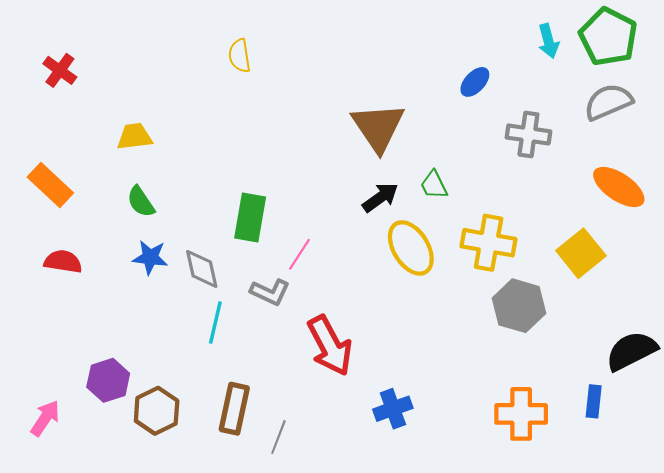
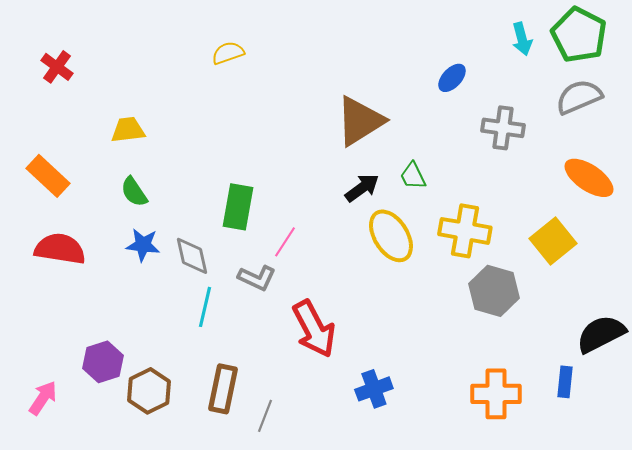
yellow semicircle: (240, 56) -> (228, 53), turned 80
brown triangle: (378, 127) -> (360, 121), turned 32
red semicircle: (63, 262) -> (60, 249), size x1.4

